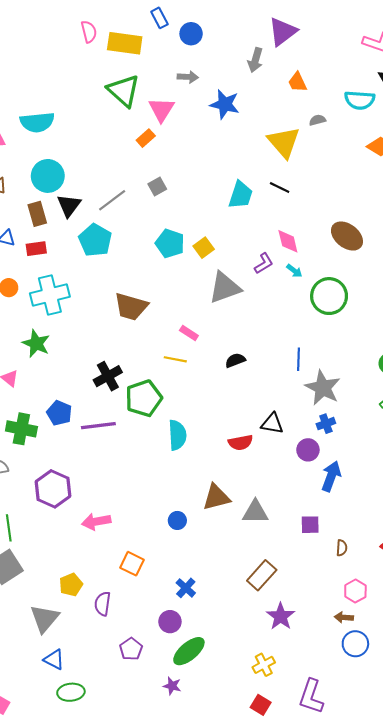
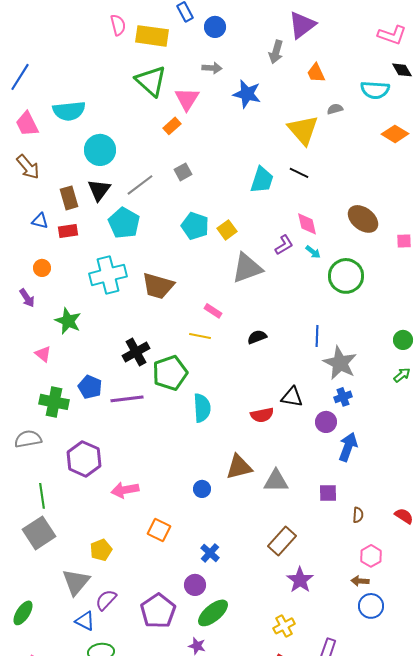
cyan circle: (48, 176) -> (100, 150), moved
cyan cross: (50, 295) -> (108, 275), moved
purple semicircle: (103, 604) -> (106, 600), moved, turned 35
purple pentagon: (131, 649) -> (158, 611), size x1.6

